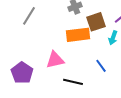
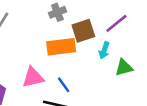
blue line: (101, 66) -> (64, 85), moved

